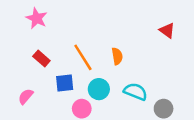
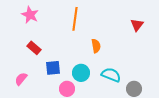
red triangle: (167, 31) -> (137, 25), turned 32
orange line: (83, 57) -> (75, 19), moved, turned 40

